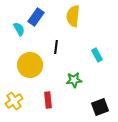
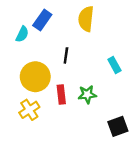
cyan semicircle: (19, 29) -> (22, 34), turned 56
red rectangle: (48, 100) -> (61, 94), moved
yellow cross: (14, 101) -> (29, 110), moved

